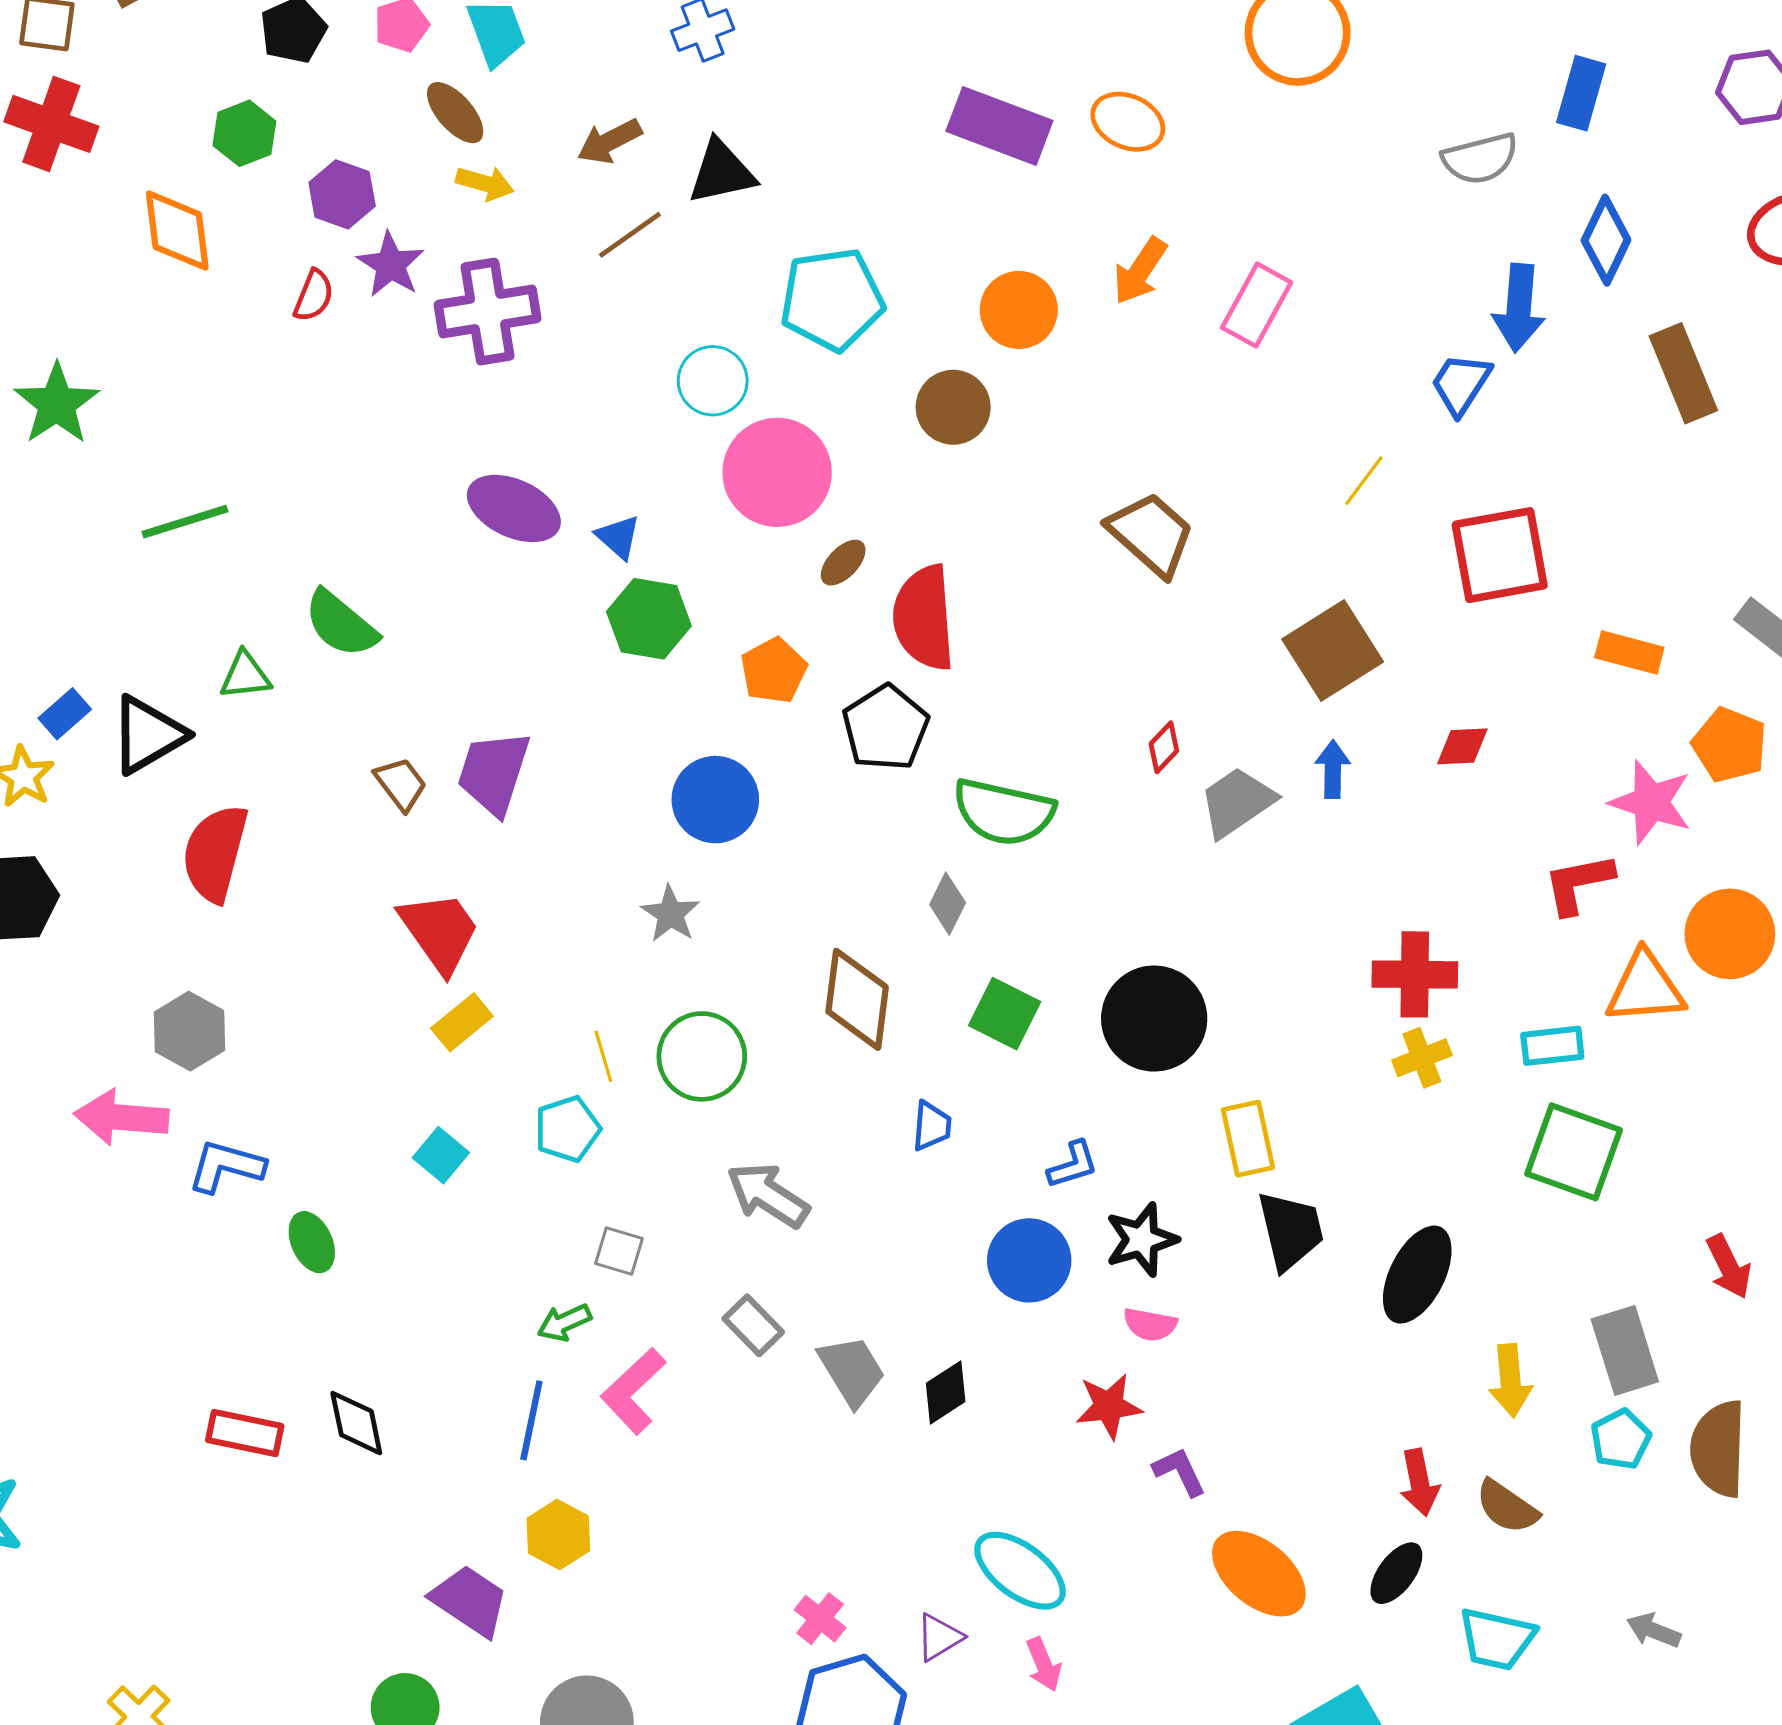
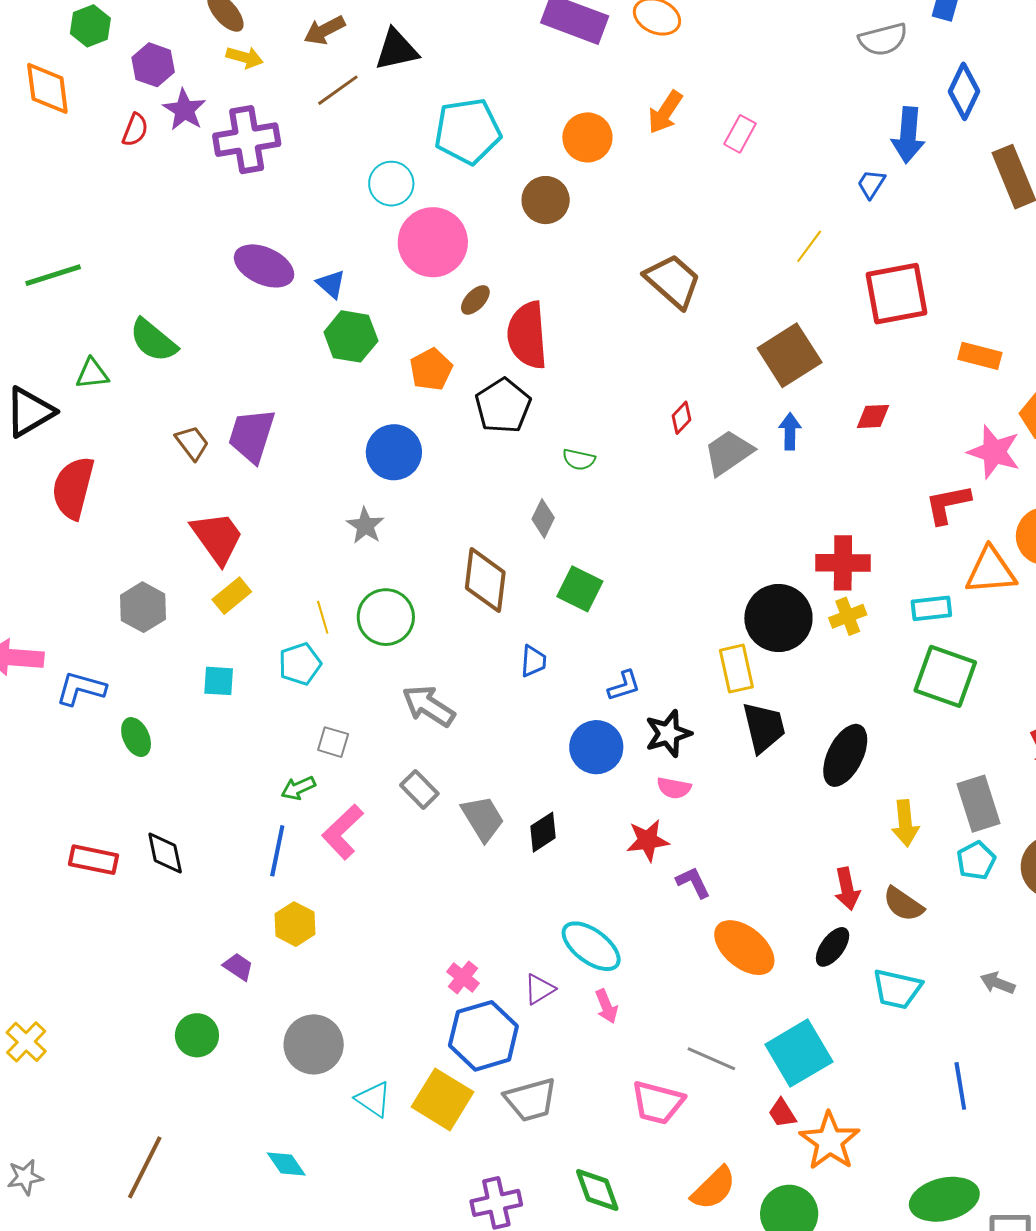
pink rectangle: (1257, 305) -> (740, 134), size x0.7
blue trapezoid: (1461, 384) -> (871, 184), size x0.7
green semicircle: (1004, 812) -> (579, 460), size x0.5
black circle: (1154, 1019) -> (778, 618), moved
gray hexagon: (190, 1031) -> (143, 607), moved
cyan square: (441, 1155) -> (219, 681), turned -36
purple trapezoid: (470, 1601) -> (238, 967), size x0.6

